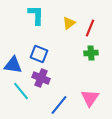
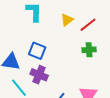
red line: (90, 28) -> (88, 25), turned 30

